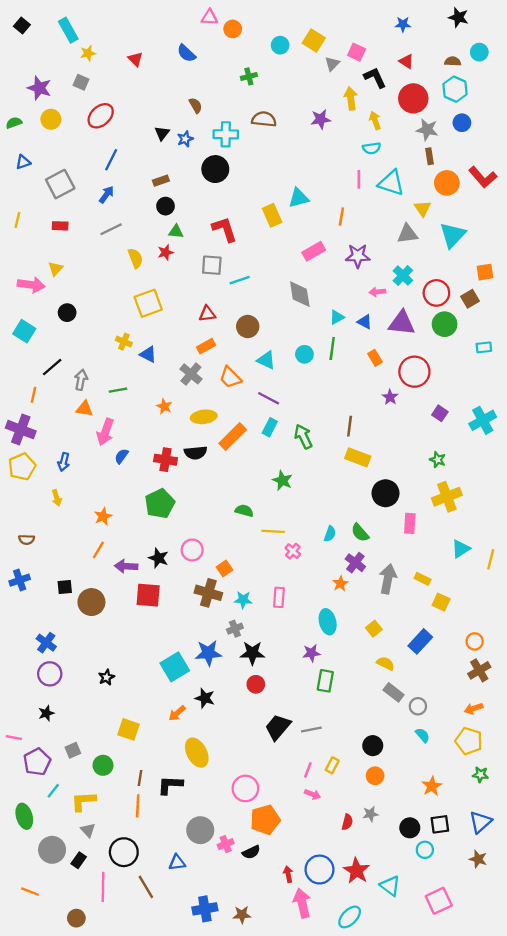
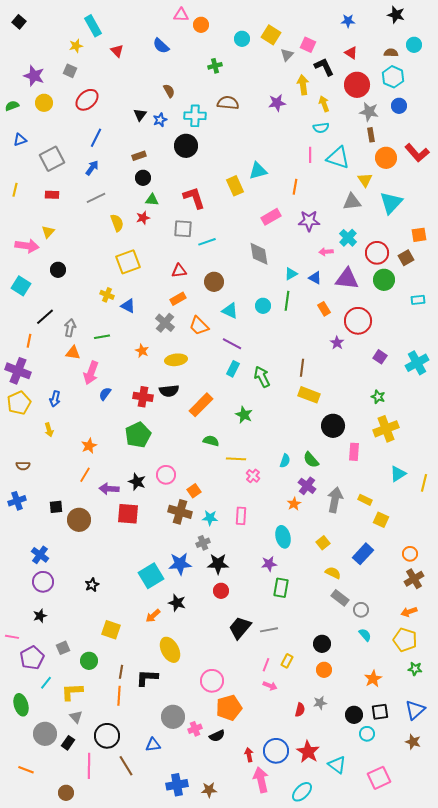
cyan rectangle: (68, 30) -> (93, 26), moved
orange rectangle: (233, 436) -> (201, 405), moved

